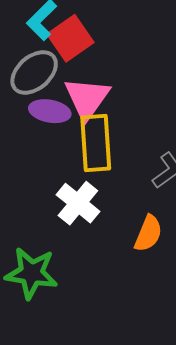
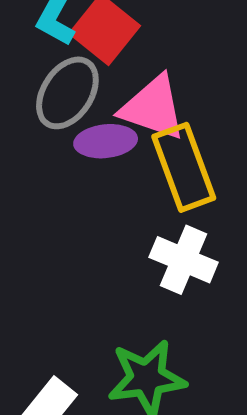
pink triangle: (87, 98) -> (153, 108), turned -30

